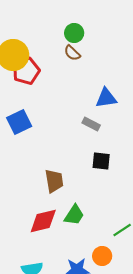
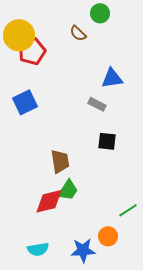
green circle: (74, 33) -> (100, 13), moved
green trapezoid: (74, 215) -> (68, 190), moved

